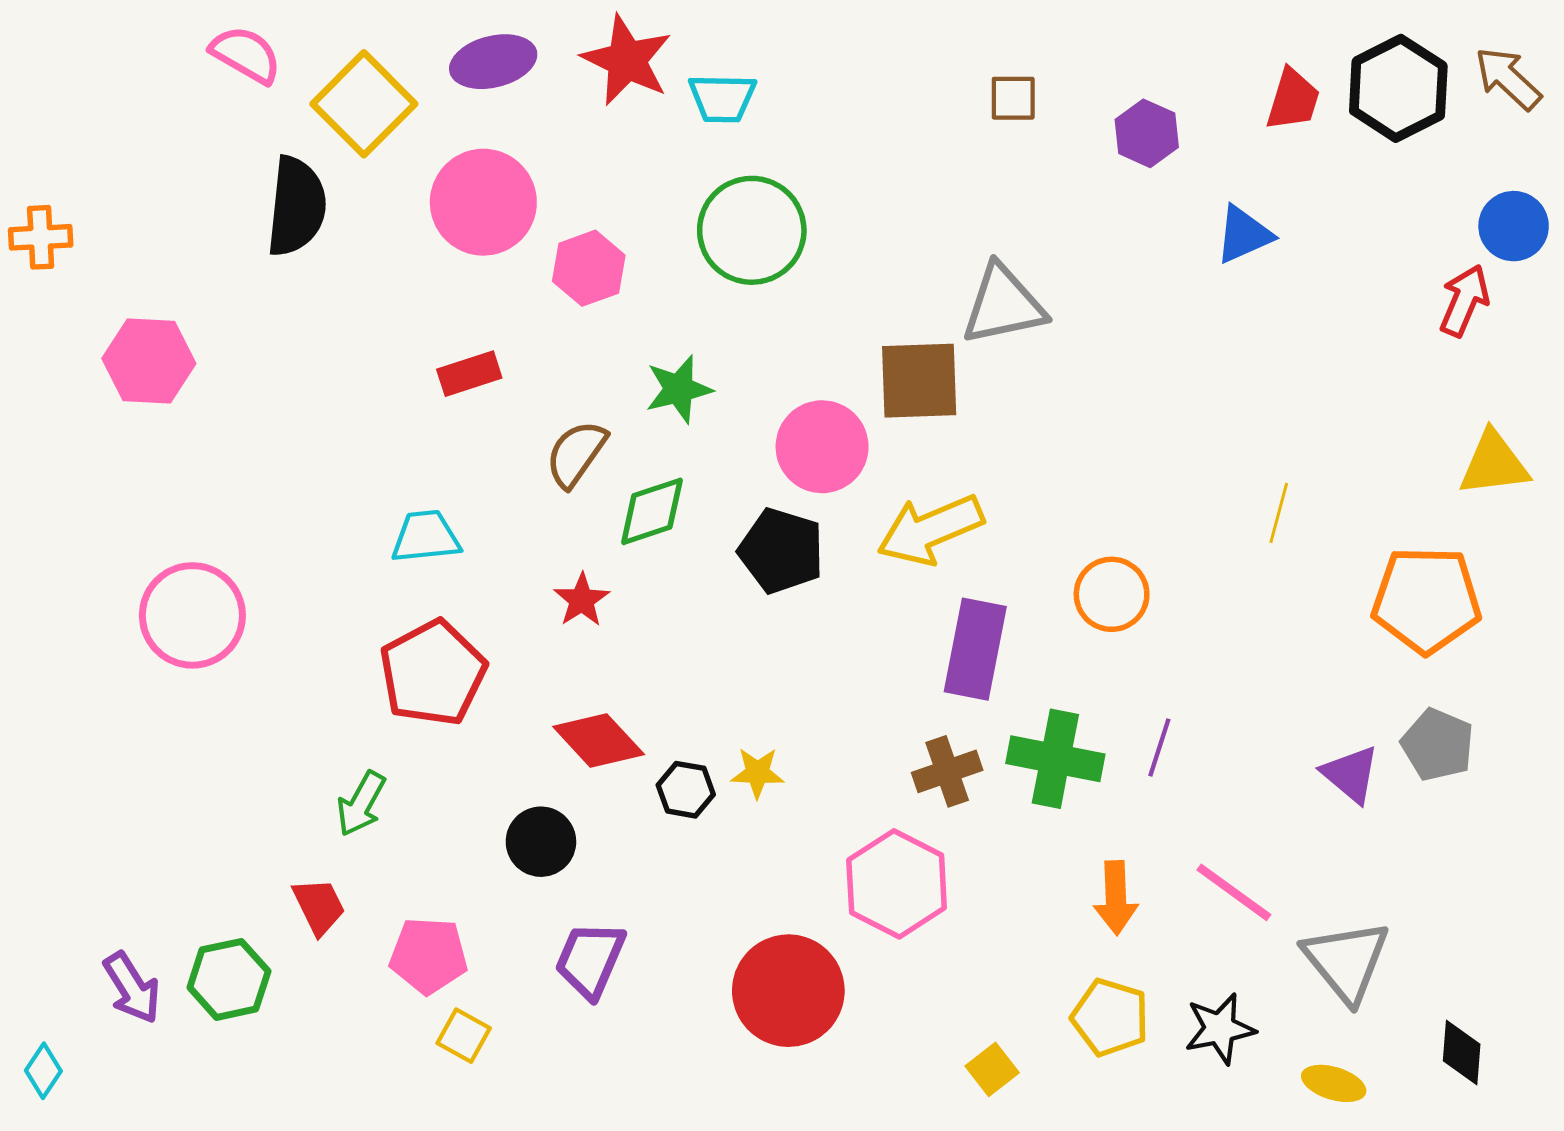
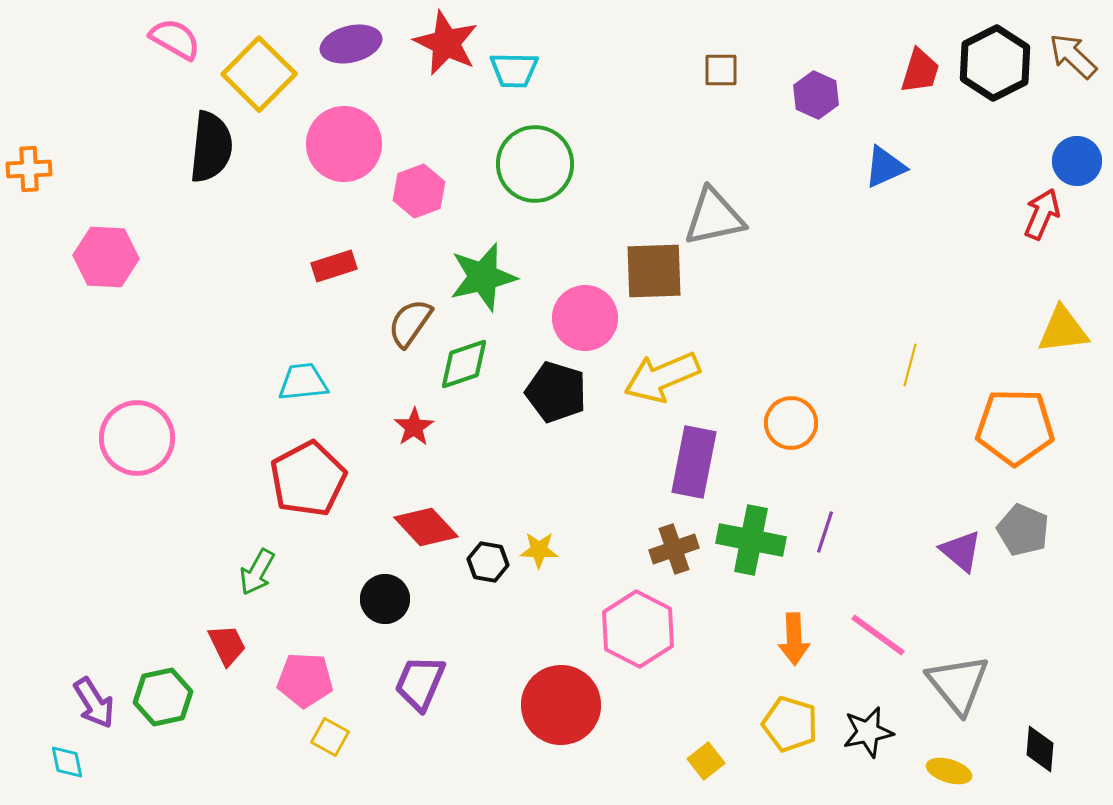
green star: (679, 389) -> (483, 277), size x1.4
cyan diamond: (43, 1071) -> (67, 762), moved, turned -45

